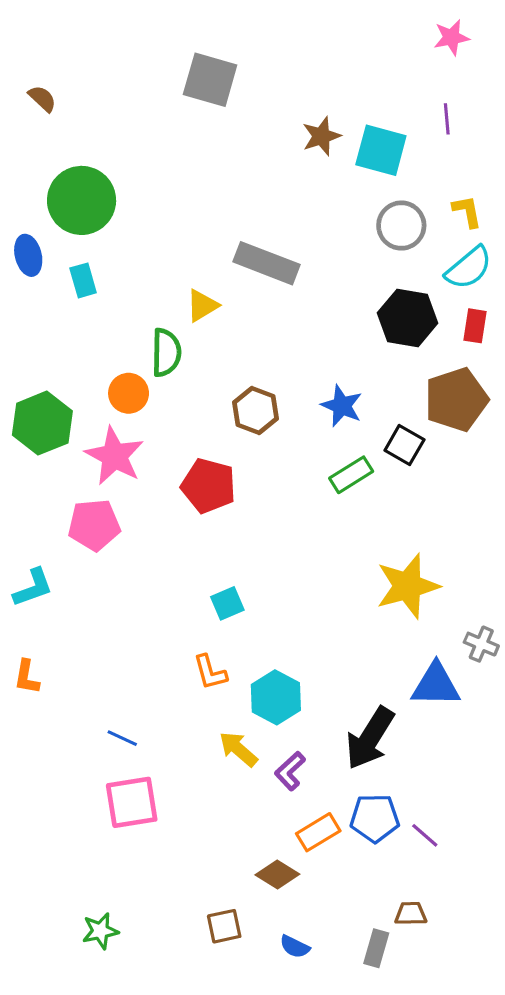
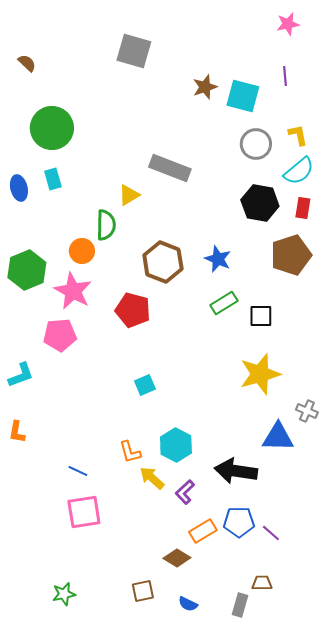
blue ellipse: (28, 255) -> (19, 188), moved
brown hexagon: (256, 410) -> (163, 262), size x1.4
black square: (404, 445) -> (261, 316), moved, turned -30
orange L-shape: (210, 672) -> (130, 452), moved
black arrow: (370, 738) -> (236, 471), turned 66

